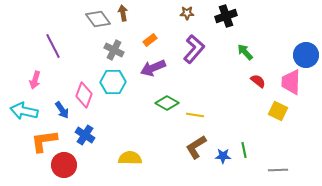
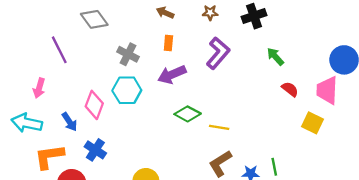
brown arrow: (123, 13) -> (165, 13), moved, turned -56
gray diamond: (98, 19) -> (94, 19), moved
orange rectangle: (150, 40) -> (168, 43), turned -48

